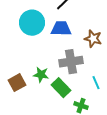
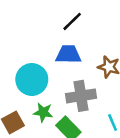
cyan circle: (32, 23) -> (32, 79), moved

